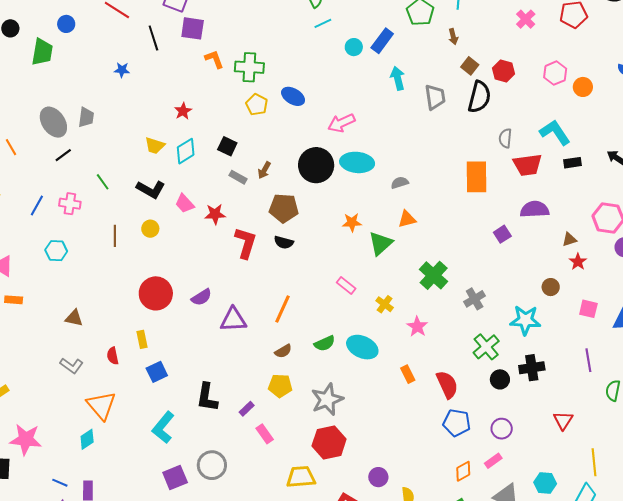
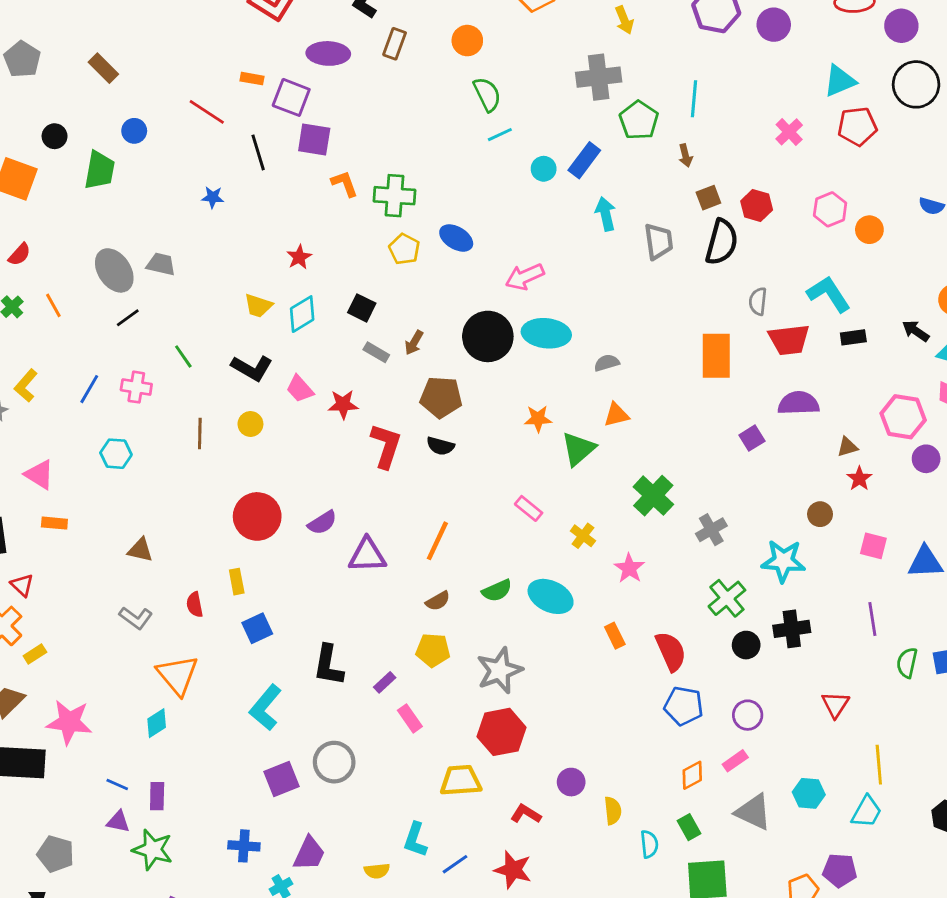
brown square: (470, 66) -> (708, 198), turned 30
gray trapezoid: (86, 117) -> (161, 264), turned -85

